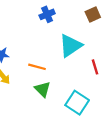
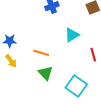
cyan triangle: (70, 46) -> (72, 35), size x0.7

